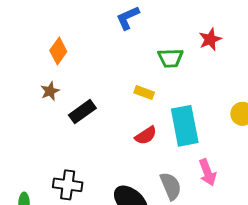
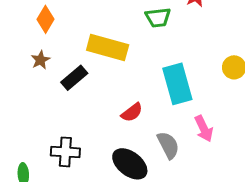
yellow rectangle: (144, 92) -> (108, 47), moved, size x2.0
red semicircle: (146, 135) -> (132, 112), moved

